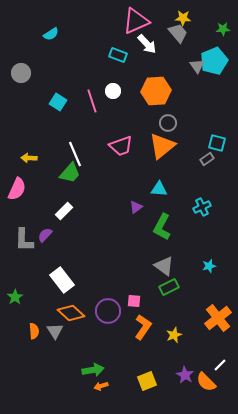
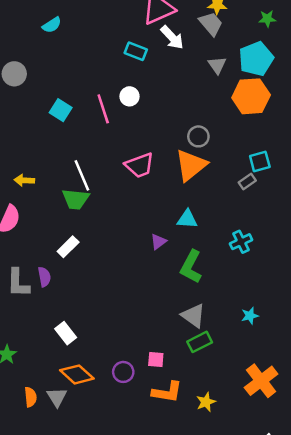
gray triangle: (197, 66) -> (217, 65), moved
orange hexagon: (156, 91) -> (251, 96), moved
cyan square: (217, 143) -> (260, 162), turned -30
green trapezoid: (70, 173) -> (76, 199), turned 55
purple semicircle: (45, 235) -> (44, 277), turned 126
white rectangle: (62, 280) -> (66, 333), size x0.7
purple circle: (108, 311) -> (123, 372), size x0.7
orange L-shape: (143, 327) -> (167, 392), turned 65

